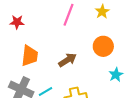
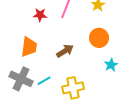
red star: (17, 22) -> (40, 15), moved

